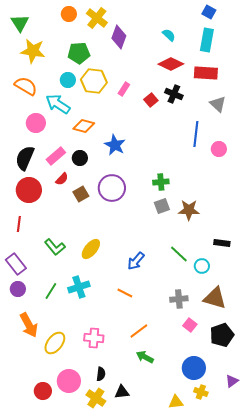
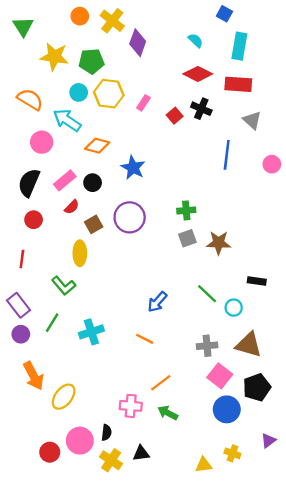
blue square: (209, 12) -> (224, 14), moved
yellow star: (33, 51) -> (54, 57), moved
pink circle: (219, 149) -> (272, 164), moved
red circle: (29, 190) -> (34, 220), size x0.6
yellow ellipse: (91, 249) -> (80, 253), moved, turned -40
green line: (51, 291) -> (52, 323), moved
pink square: (190, 325) -> (220, 376), size x1.5
pink cross: (94, 338) -> (131, 406), moved
blue circle: (194, 368) -> (227, 409), moved
black semicircle: (101, 374) -> (106, 433), moved

